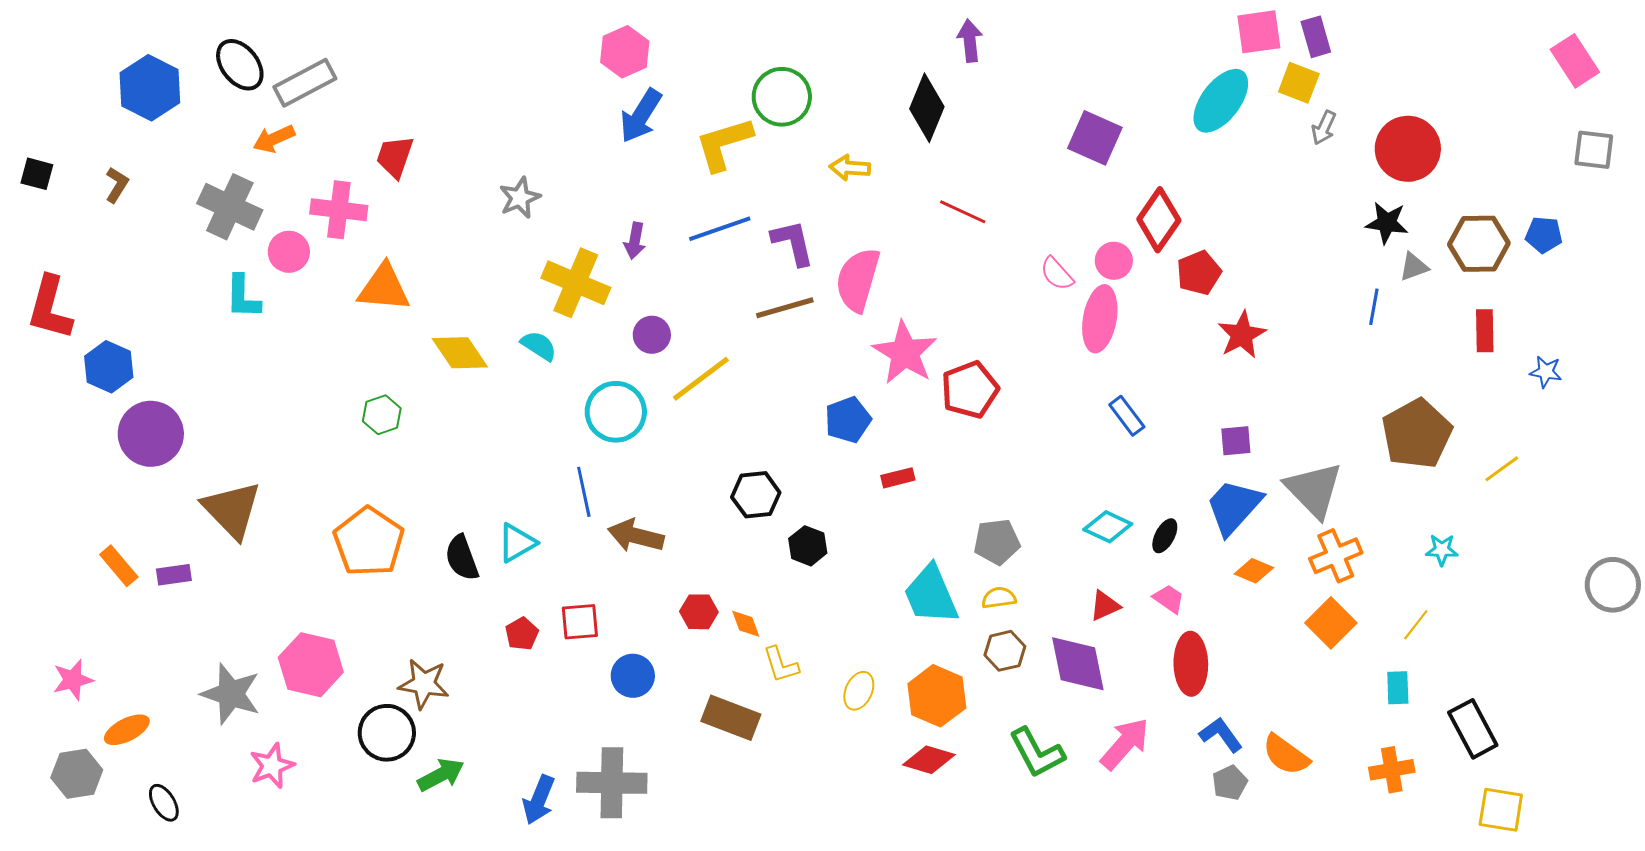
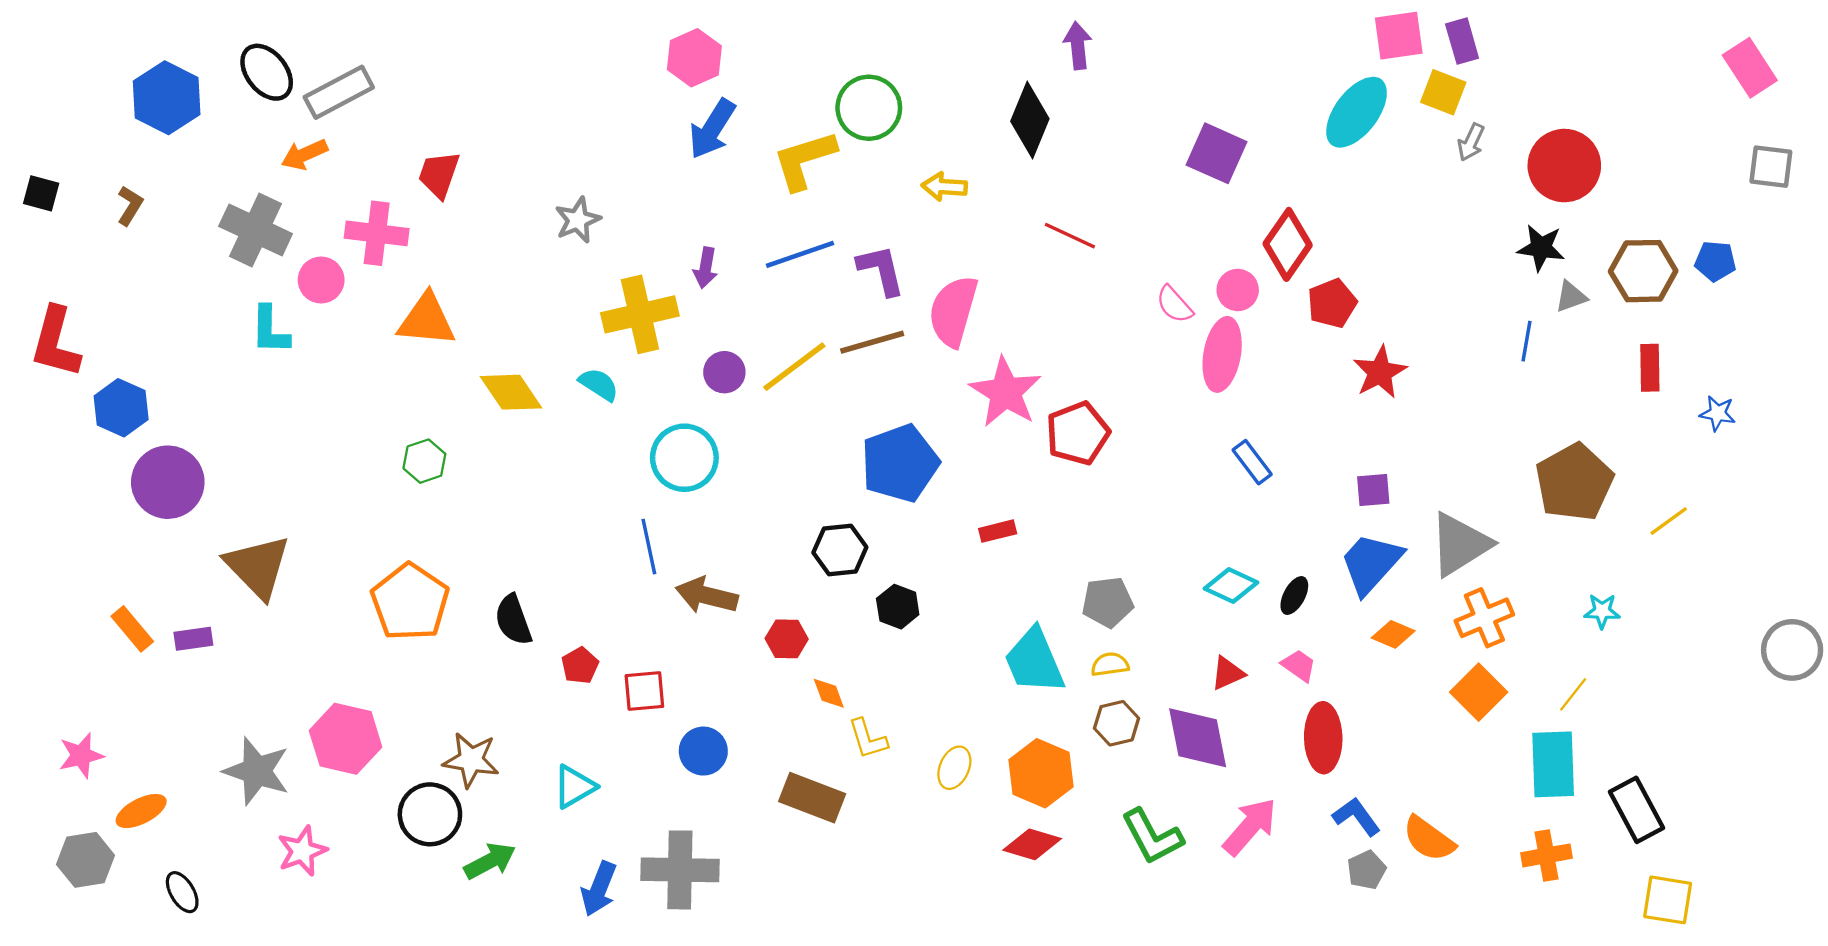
yellow cross: (576, 283) -> (640, 314), turned -36
yellow line: (701, 379) -> (794, 367), moved
blue pentagon: (848, 420) -> (900, 463), moved, size x1.5
gray triangle: (1314, 490) -> (1460, 544), turned 42
cyan triangle: (517, 543) -> (574, 787), moved
red hexagon: (699, 612) -> (787, 639), moved
red pentagon: (522, 634) -> (580, 665), moved
cyan rectangle: (1398, 688) -> (1553, 764), size x1.8

